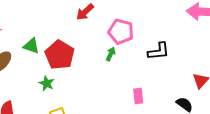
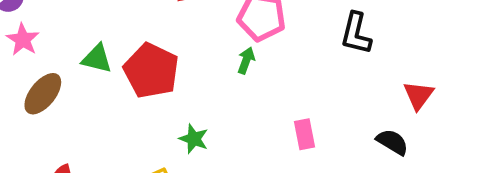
black L-shape: (159, 51) -> (356, 33), moved, turned 115
green star: (47, 83) -> (194, 139), moved

